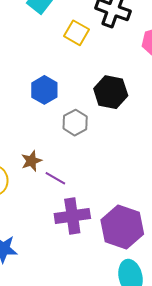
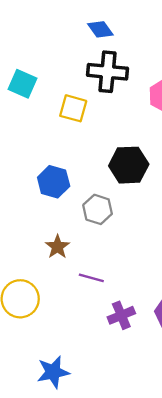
brown star: (31, 161) -> (57, 247), moved
purple cross: (72, 216) -> (121, 315), size x0.7

